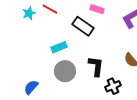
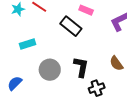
cyan rectangle: (59, 47) -> (28, 44), moved

